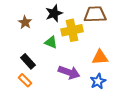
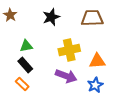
brown star: (25, 22) -> (10, 15), moved
yellow cross: (72, 30) -> (69, 50), moved
green triangle: (51, 42) -> (26, 46), moved, turned -32

